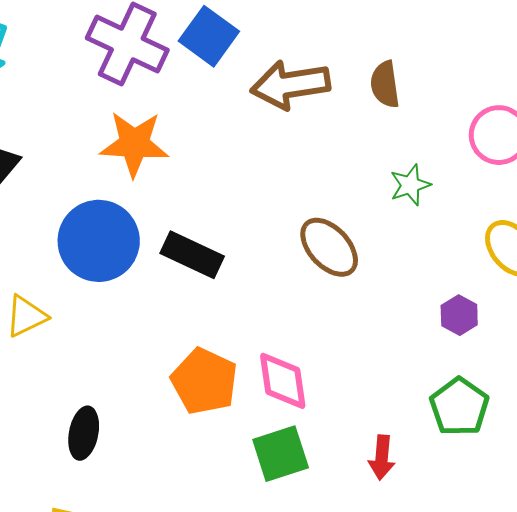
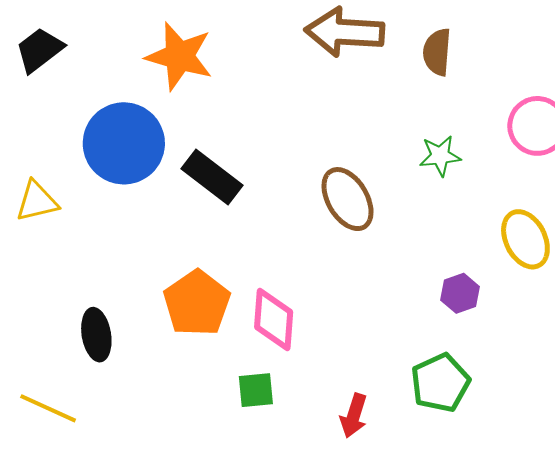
black ellipse: (84, 433) -> (96, 335), moved, turned -33
green square: (281, 454) -> (256, 390), size x0.7

